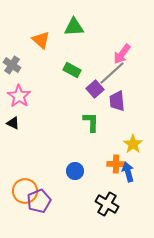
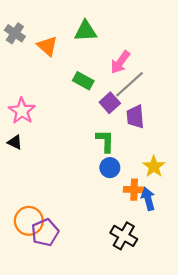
pink arrow: (122, 54) -> (120, 62), moved
gray cross: (12, 65) -> (15, 33), moved
blue circle: (75, 171) -> (110, 168), moved

